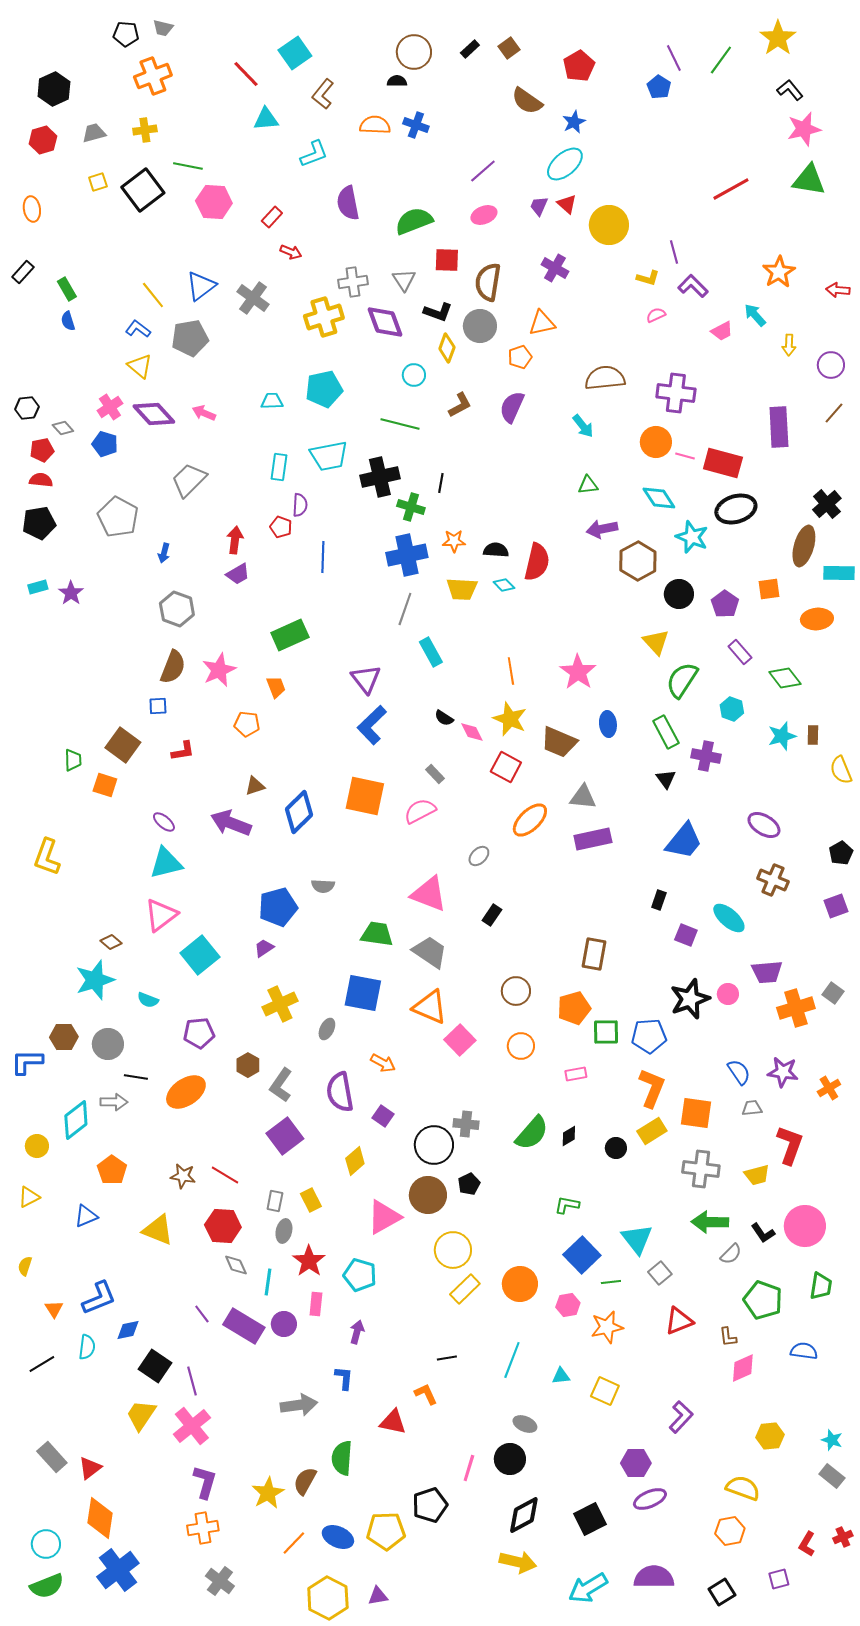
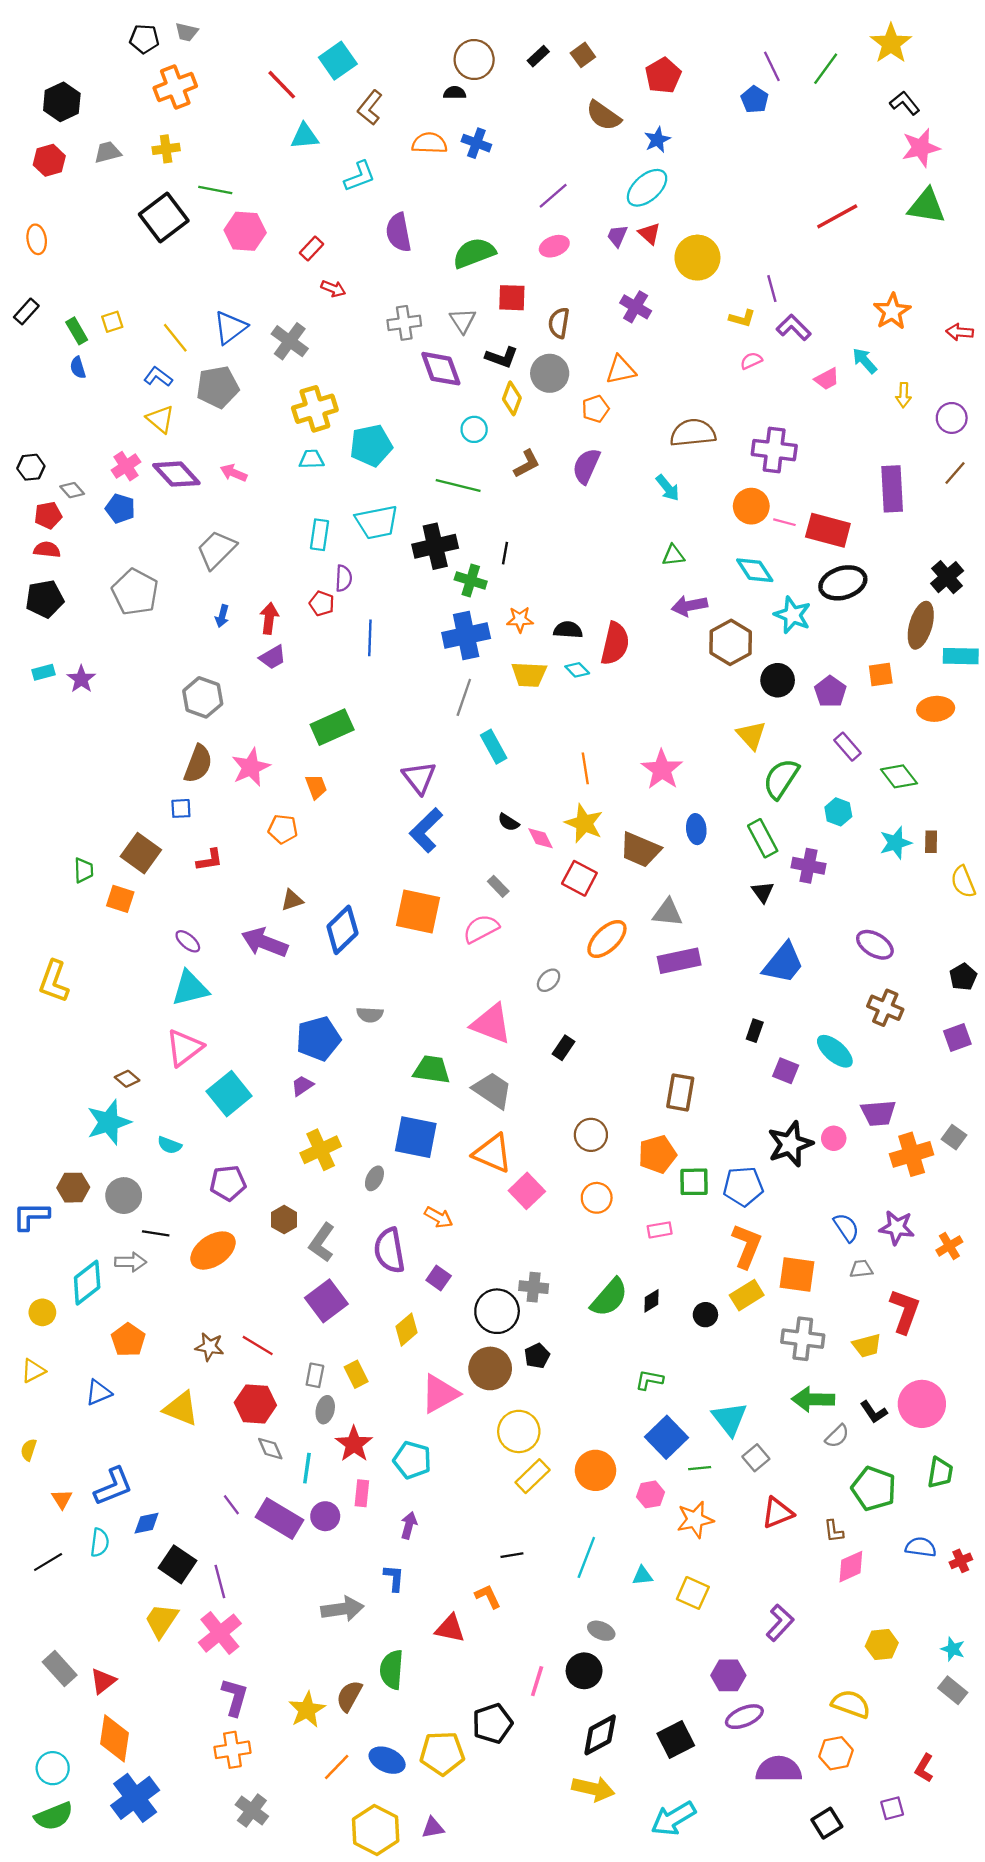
yellow square: (98, 182) -> (112, 322), moved
brown semicircle: (488, 282) -> (559, 323), size x0.7
yellow cross: (324, 317) -> (315, 409), moved
blue arrow: (164, 553) -> (222, 616), moved
red cross: (843, 1537) -> (961, 1561), moved
purple semicircle: (654, 1577) -> (779, 1769), moved

